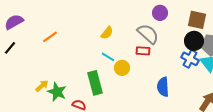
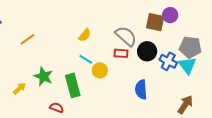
purple circle: (160, 13) -> (170, 15), moved
brown square: (197, 20) -> (155, 22), moved
black circle: (194, 41) -> (147, 51), moved
green star: (57, 92) -> (44, 76), moved

